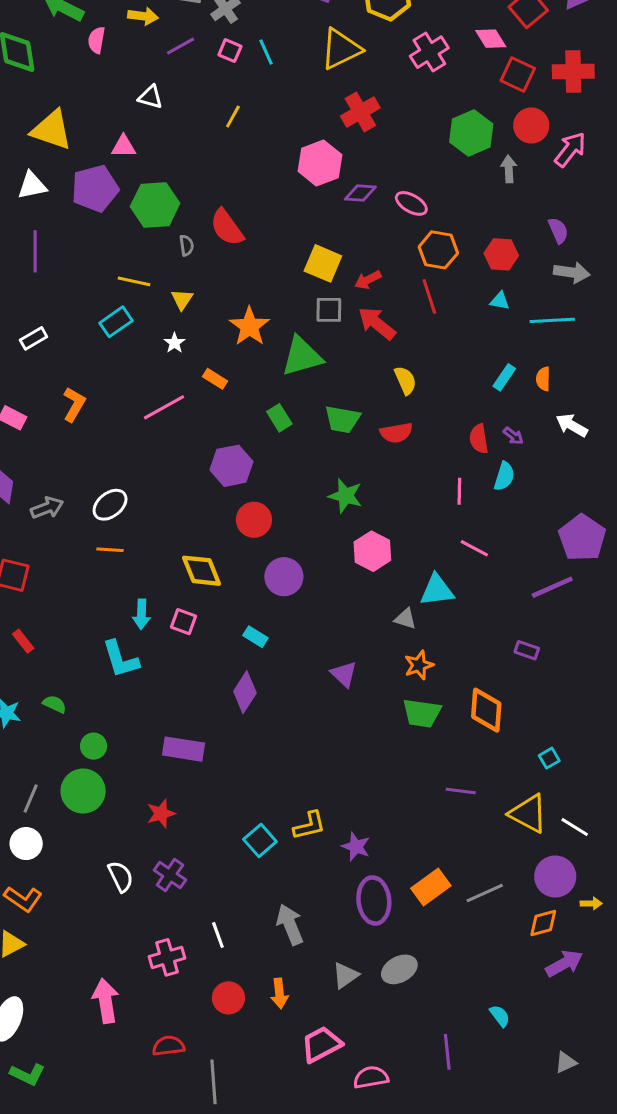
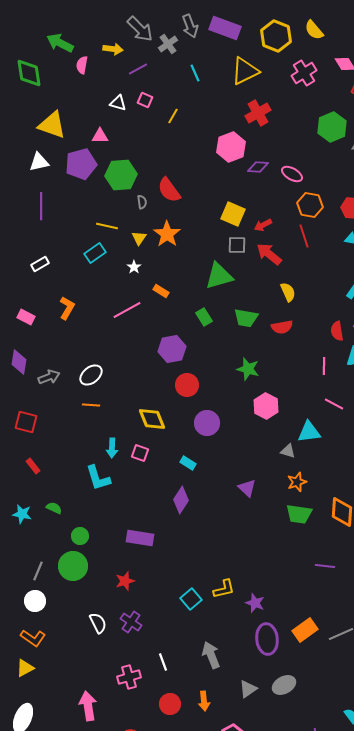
pink square: (230, 51) -> (145, 100), moved
orange star: (249, 326) -> (167, 234), moved

